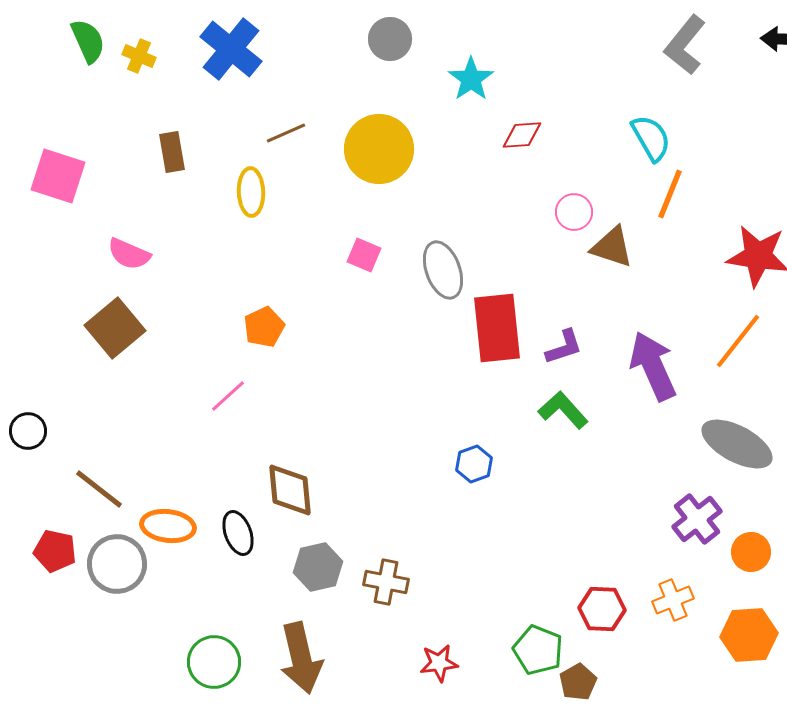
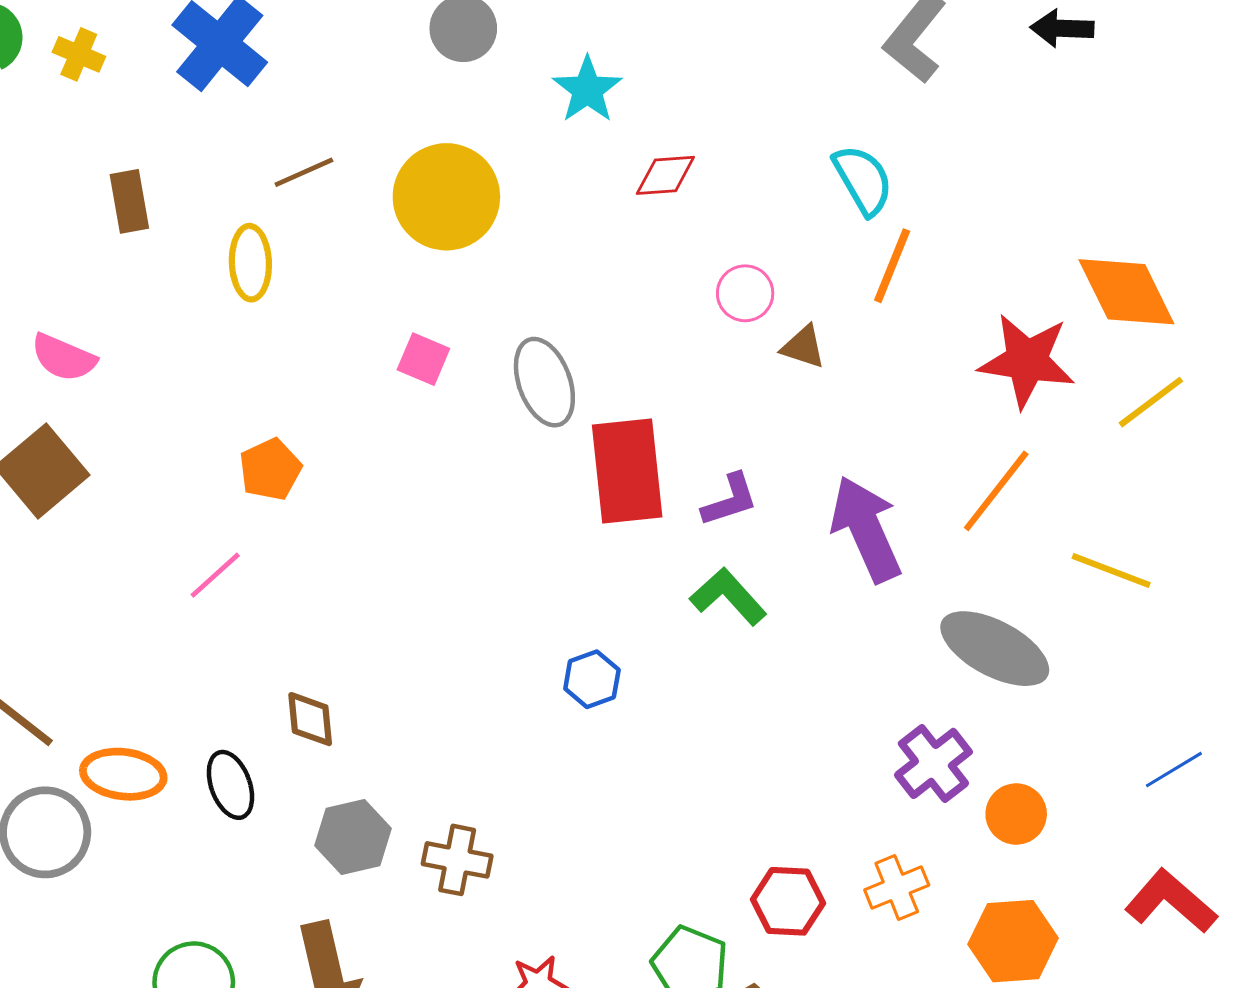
brown triangle: (612, 247) -> (803, 347), size x0.7
brown diamond: (290, 490) -> (310, 719), size x0.7

